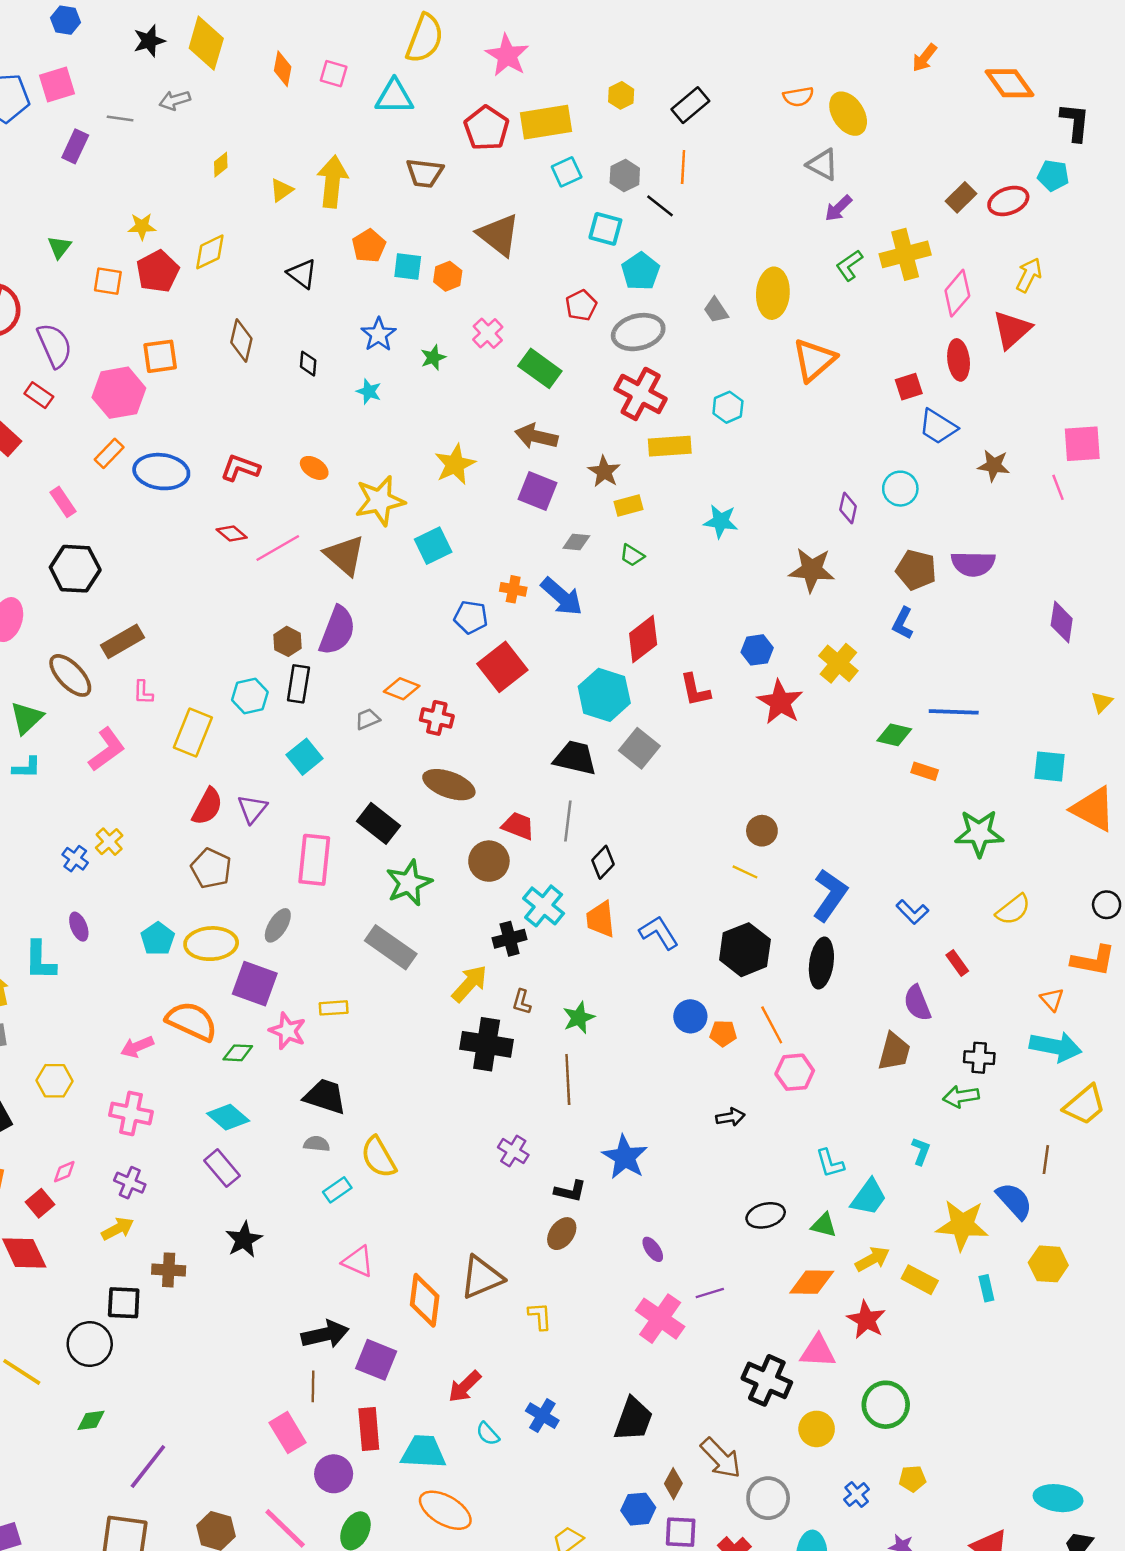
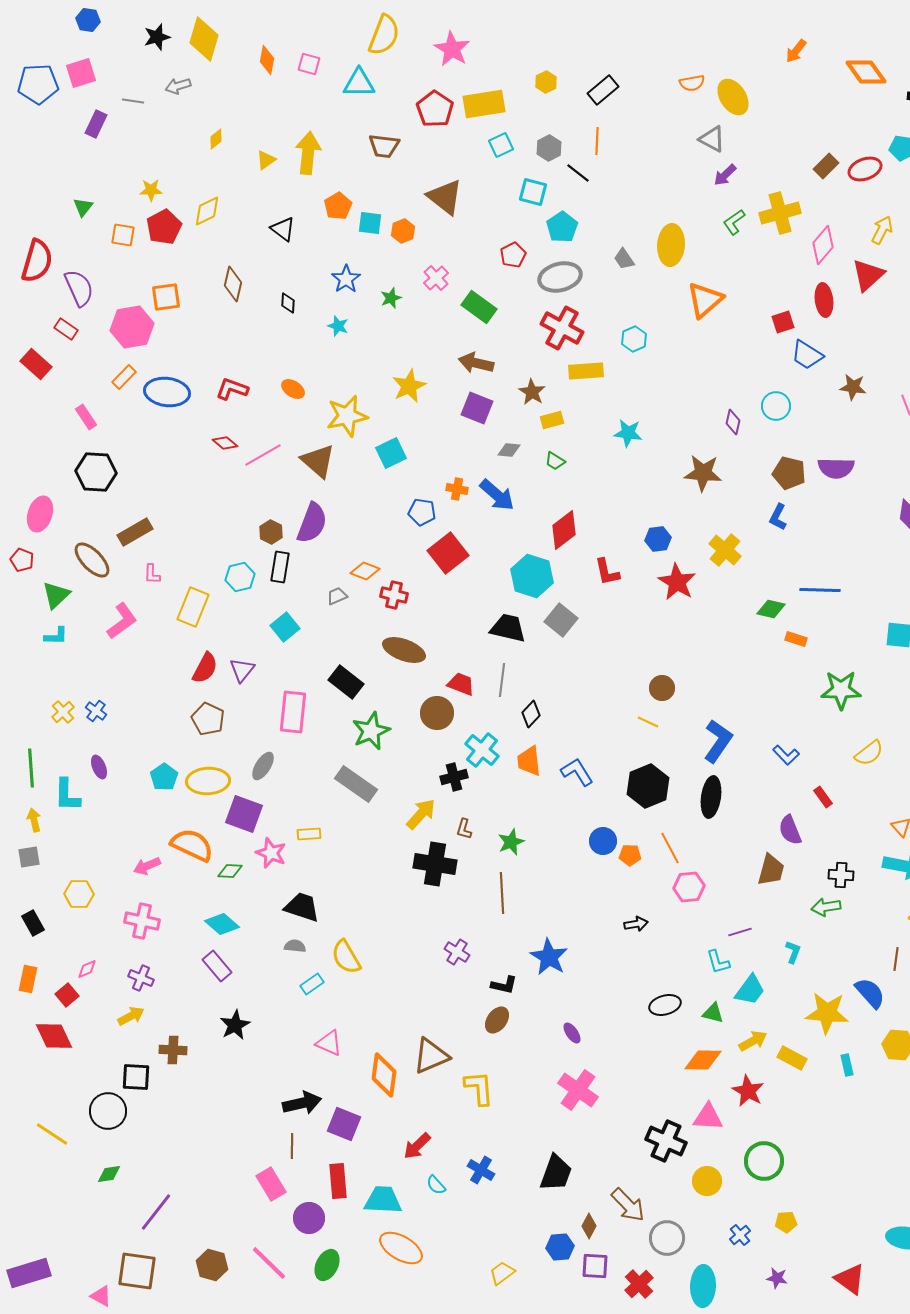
yellow cross: (109, 842) -> (63, 712), moved
purple line: (710, 1293) -> (740, 932), moved
yellow L-shape: (540, 1316) -> (479, 1088), size x1.5

